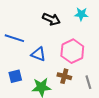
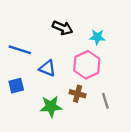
cyan star: (81, 14) -> (97, 37), moved
blue square: (15, 76) -> (16, 86), moved

